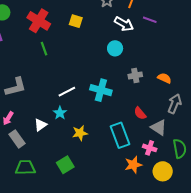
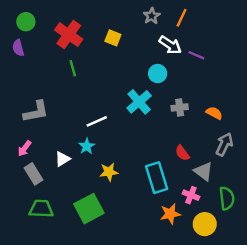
purple line: (150, 20) -> (196, 55), moved
cyan cross: (101, 90) -> (139, 102), moved, turned 30
green square: (65, 165) -> (89, 209), size x1.4

